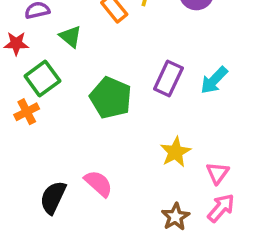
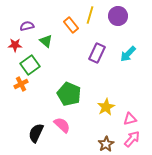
purple rectangle: (168, 78) -> (97, 53), moved
cyan arrow: (214, 80) -> (128, 54), moved
green pentagon: (111, 98) -> (69, 94), moved
pink triangle: (217, 173) -> (130, 119), turned 40

